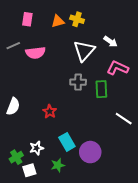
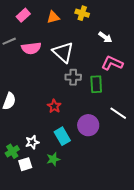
pink rectangle: (27, 19) -> (23, 15), turned 40
yellow cross: (77, 19) -> (82, 13), moved
white triangle: (84, 51) -> (63, 52), moved, turned -30
red star: (50, 111) -> (54, 106), moved
purple circle: (90, 152) -> (88, 125), moved

